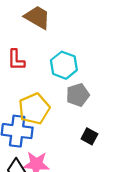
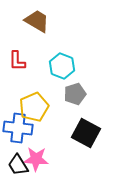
black square: (89, 136) -> (86, 133), size x1.8

